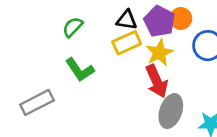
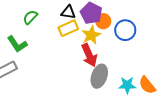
orange circle: (181, 18) -> (103, 21), moved
green L-shape: (80, 70) -> (17, 44), moved

